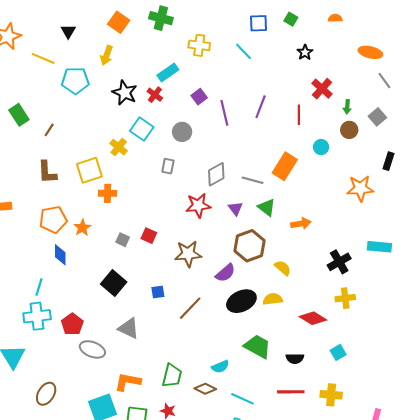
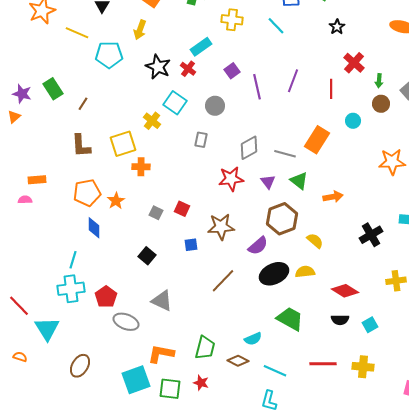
black square: (114, 283) -> (147, 256), size x0.7
blue square: (158, 292) -> (191, 245), moved
yellow cross: (345, 298) -> (396, 281), moved
black semicircle: (295, 359) -> (340, 320), moved

